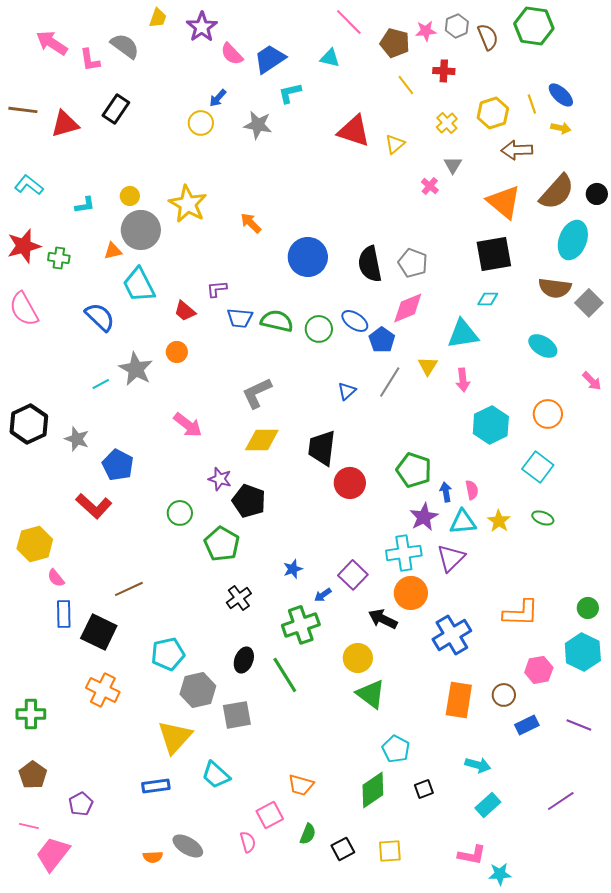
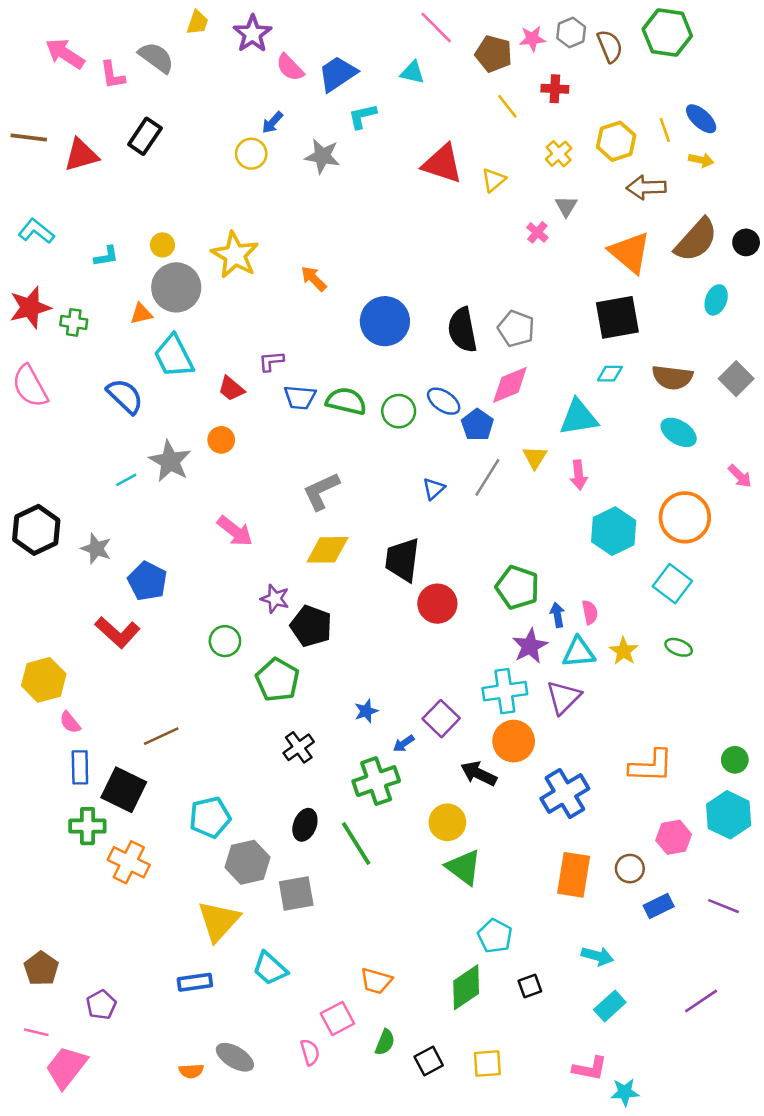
cyan ellipse: (573, 240) -> (716, 300), size x0.6
brown semicircle: (555, 288) -> (672, 377), moved
orange circle: (548, 414) -> (685, 517), size x1.4
green cross: (31, 714) -> (87, 826), moved

